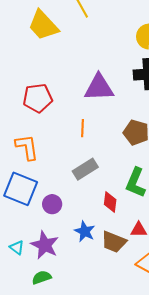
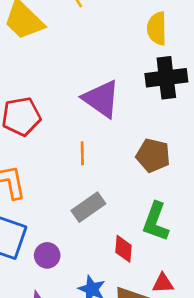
purple triangle: (99, 88) -> (101, 99), turned 40

